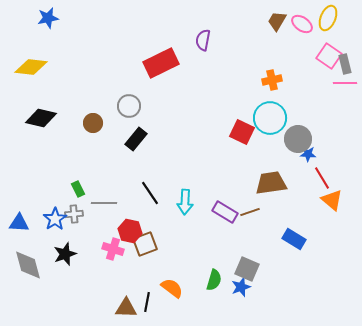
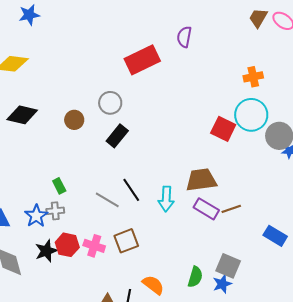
brown trapezoid: (271, 183) -> (201, 180), moved
gray line: (104, 203) -> (107, 200), moved, turned 30
red hexagon: (130, 231) -> (67, 245), moved

